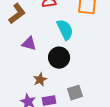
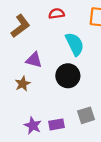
brown star: (40, 80) -> (23, 84), moved

